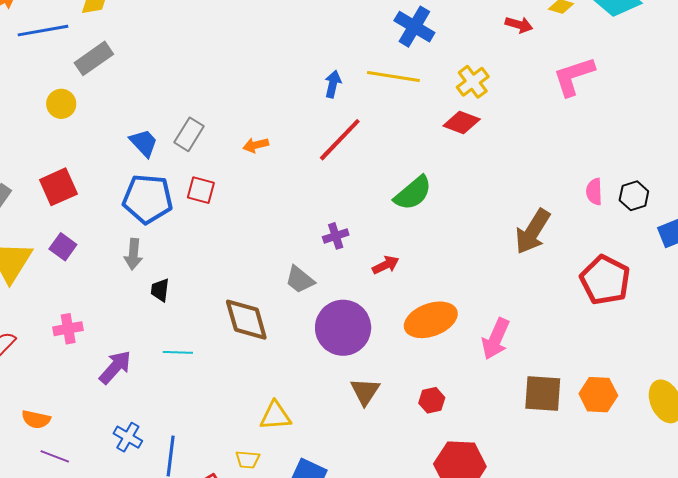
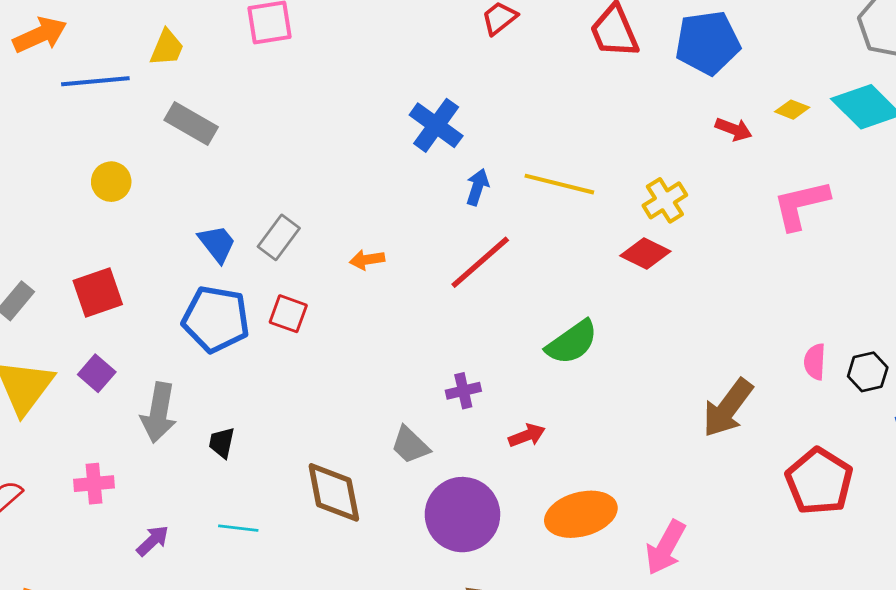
blue cross: (414, 27) -> (436, 125), moved
gray rectangle: (94, 58) -> (191, 124), moved, turned 60
gray arrow: (133, 254) -> (159, 413), moved, size x1.4
purple arrow: (115, 367) -> (153, 541), size x0.7

